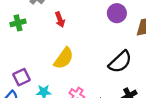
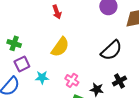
green cross: (18, 23) -> (14, 43), moved, turned 32

